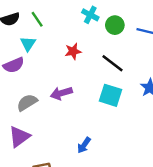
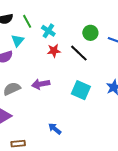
cyan cross: (90, 15) -> (48, 31), moved
black line: (112, 63) -> (79, 53), moved
blue arrow: (84, 145) -> (55, 129), turned 88

